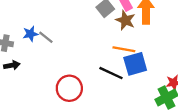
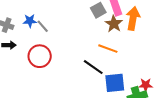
blue square: (135, 64) -> (115, 83), moved
red circle: (69, 88) -> (40, 56), moved

